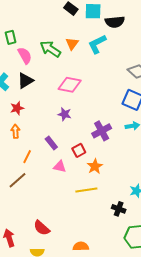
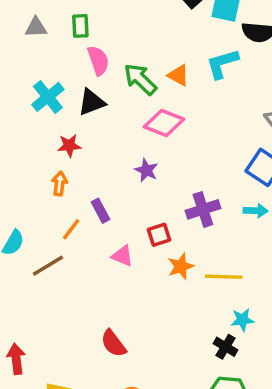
orange triangle: (72, 44) -> (178, 75), moved, turned -48
green arrow: (50, 49) -> (140, 79), moved
purple rectangle: (51, 143) -> (101, 211), moved
yellow line: (86, 190) -> (224, 277), moved
black cross: (119, 209) -> (225, 347), moved
red semicircle: (42, 228) -> (113, 343), moved

